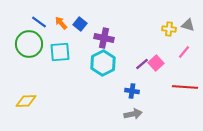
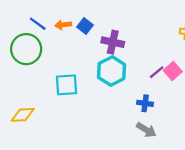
orange arrow: (61, 23) -> (63, 25), turned -56
cyan square: (60, 52) -> (67, 85), moved
gray arrow: (133, 114) -> (146, 130), turned 42

